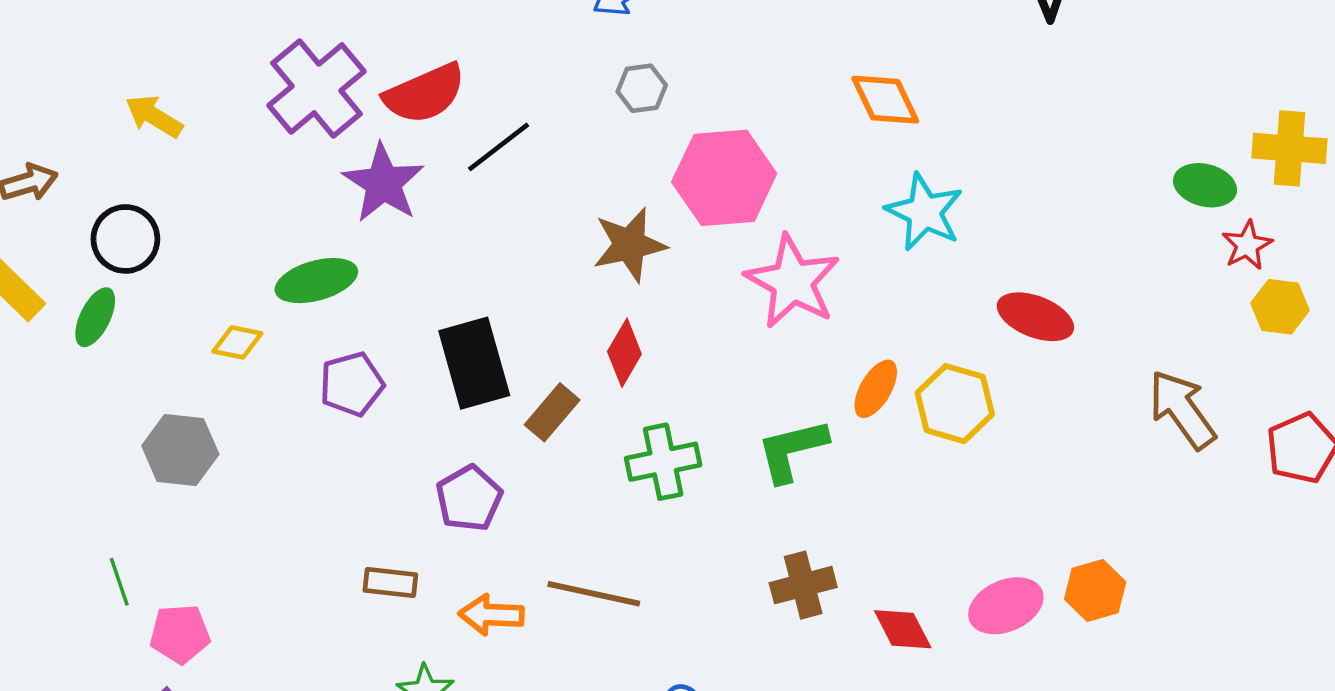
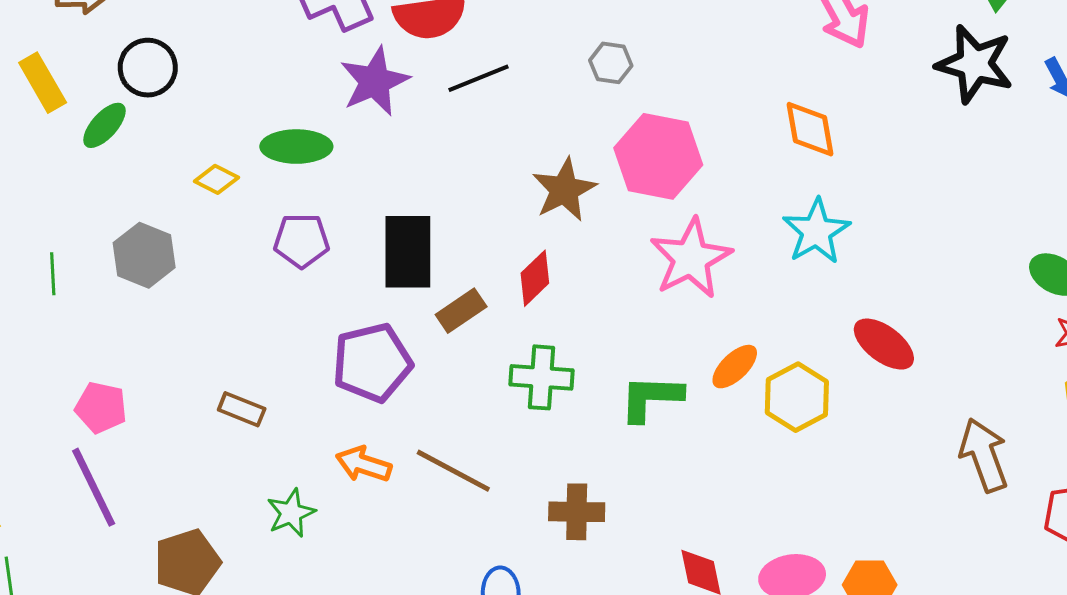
brown star: (630, 245) -> (564, 190), turned -30
purple pentagon: (469, 498) -> (372, 363), size x1.4
green line: (119, 582) -> (53, 274), moved
brown rectangle: (390, 583) -> (242, 409), moved
brown cross: (803, 585) -> (577, 512), moved

